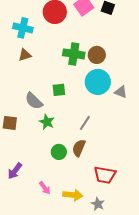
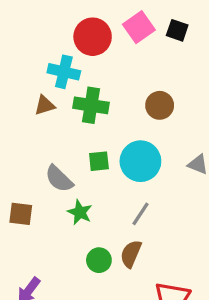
cyan cross: (23, 28) -> (64, 72), moved
green cross: (74, 54) -> (91, 105), moved
cyan circle: (98, 82) -> (140, 161), moved

